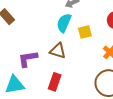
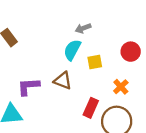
red rectangle: (55, 82) -> (91, 108), moved

